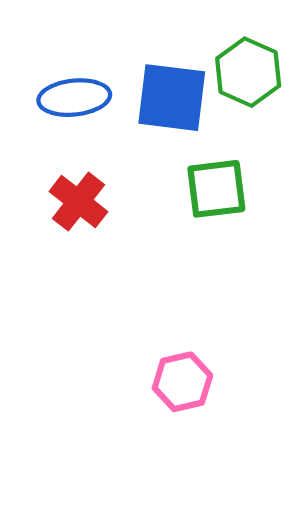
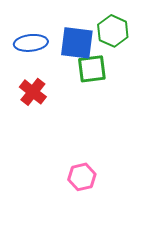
green square: (216, 189) -> (92, 69), moved

